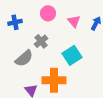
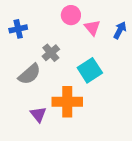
pink circle: (48, 13) -> (71, 15), moved

